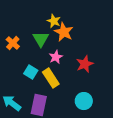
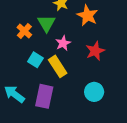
orange star: (64, 32) -> (87, 15), moved
orange cross: (13, 43) -> (24, 31), moved

